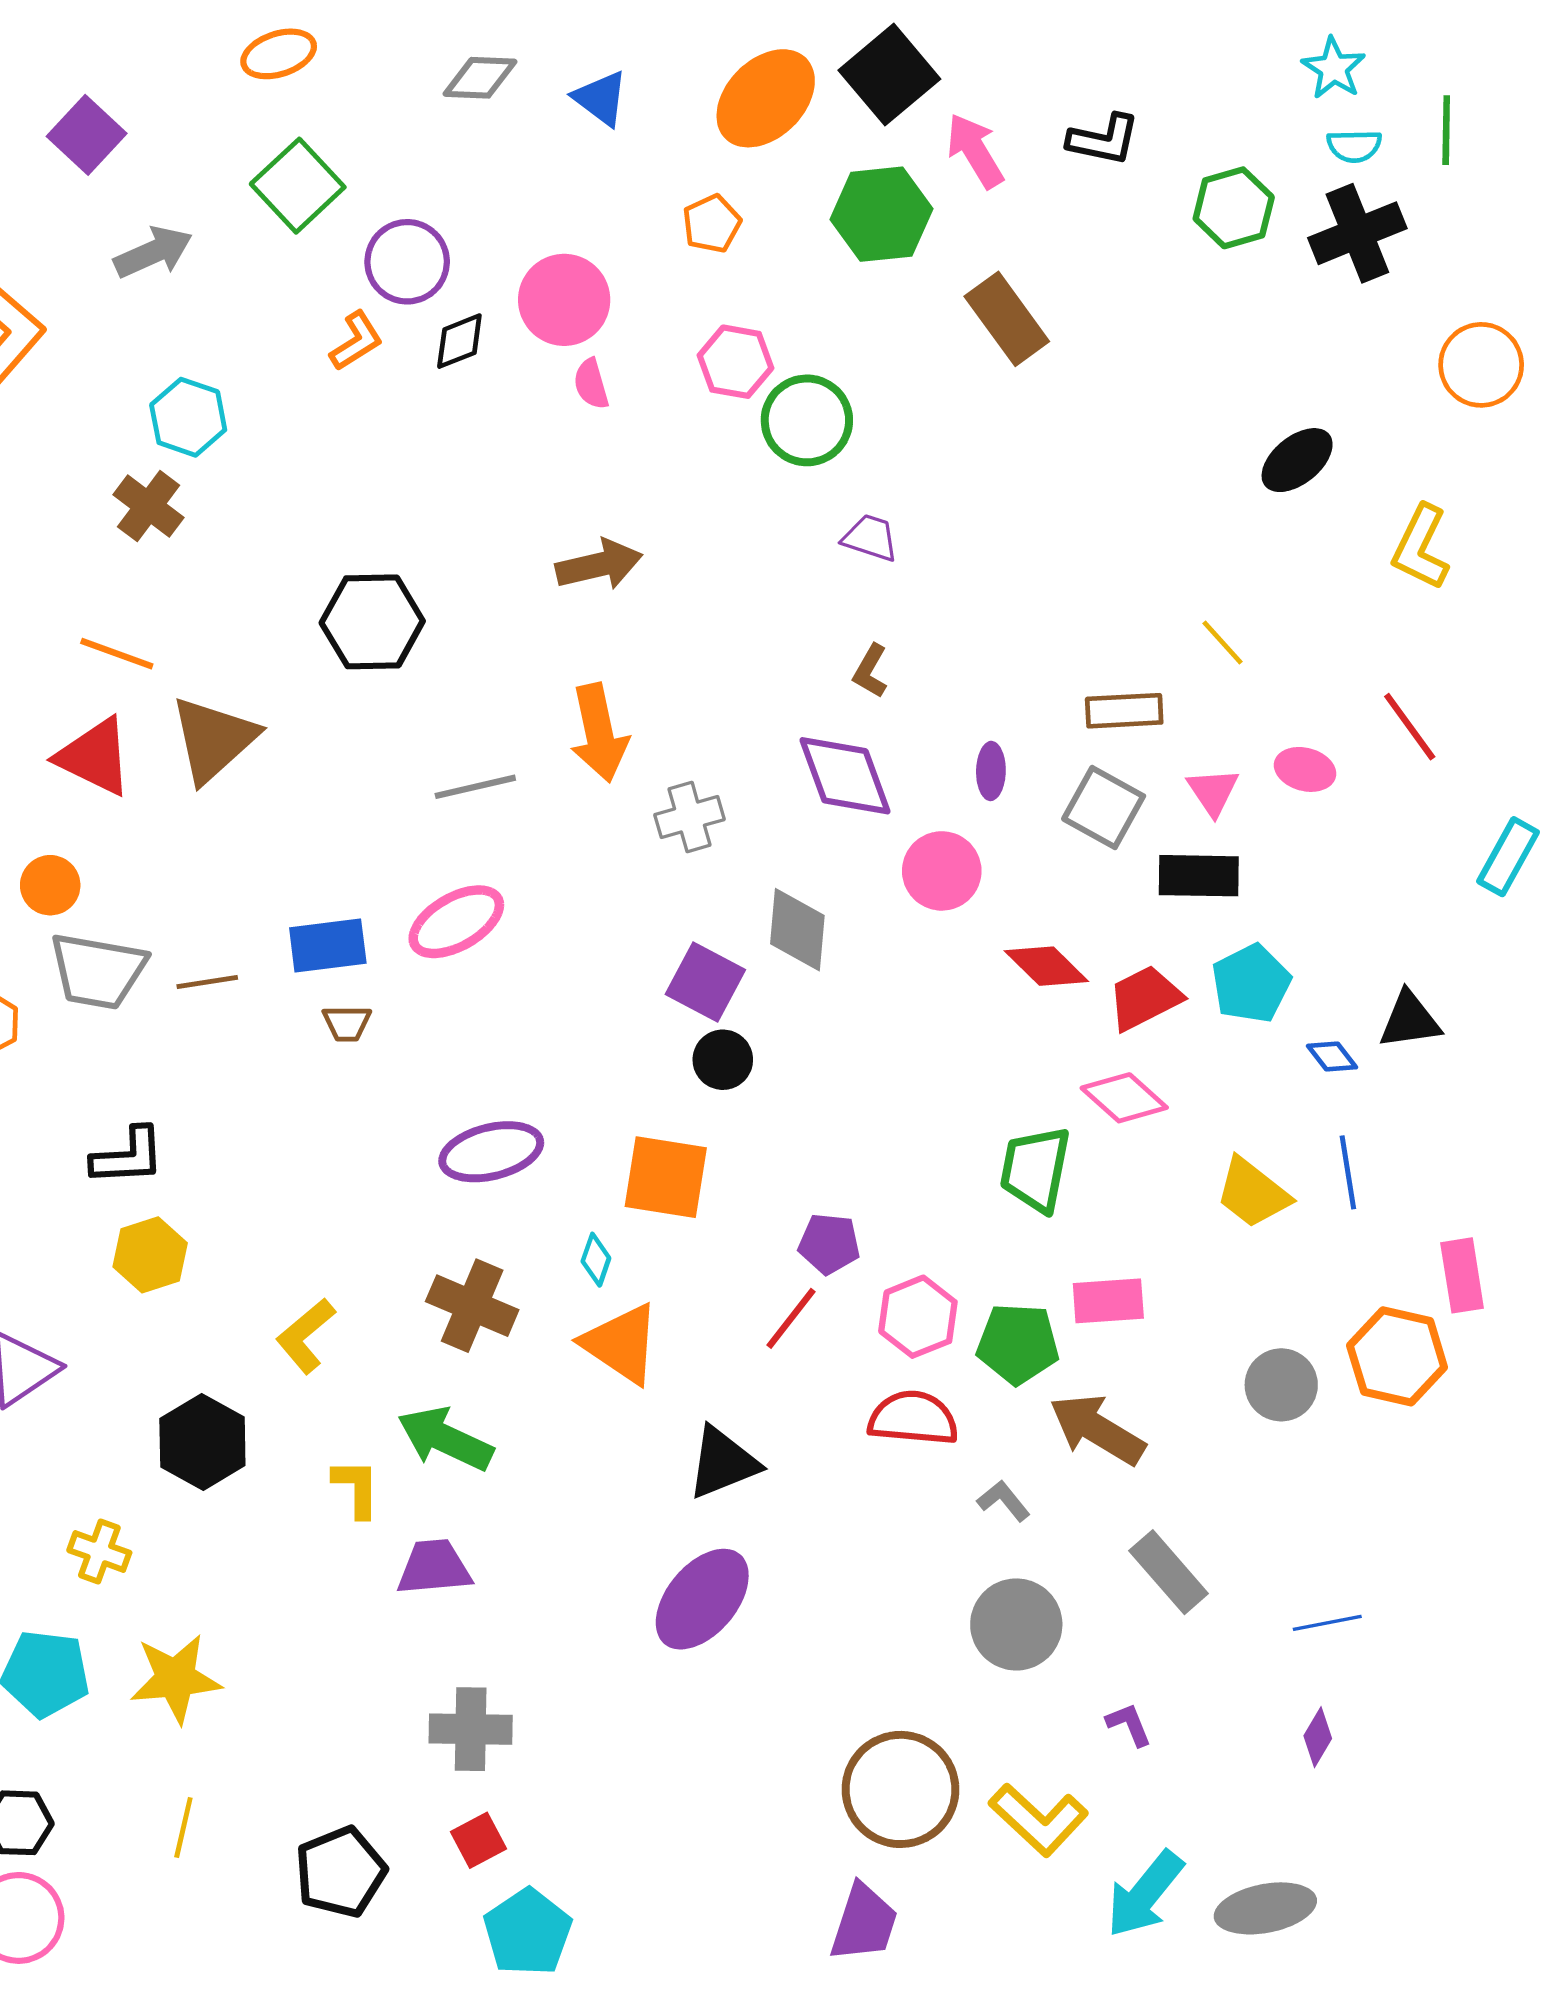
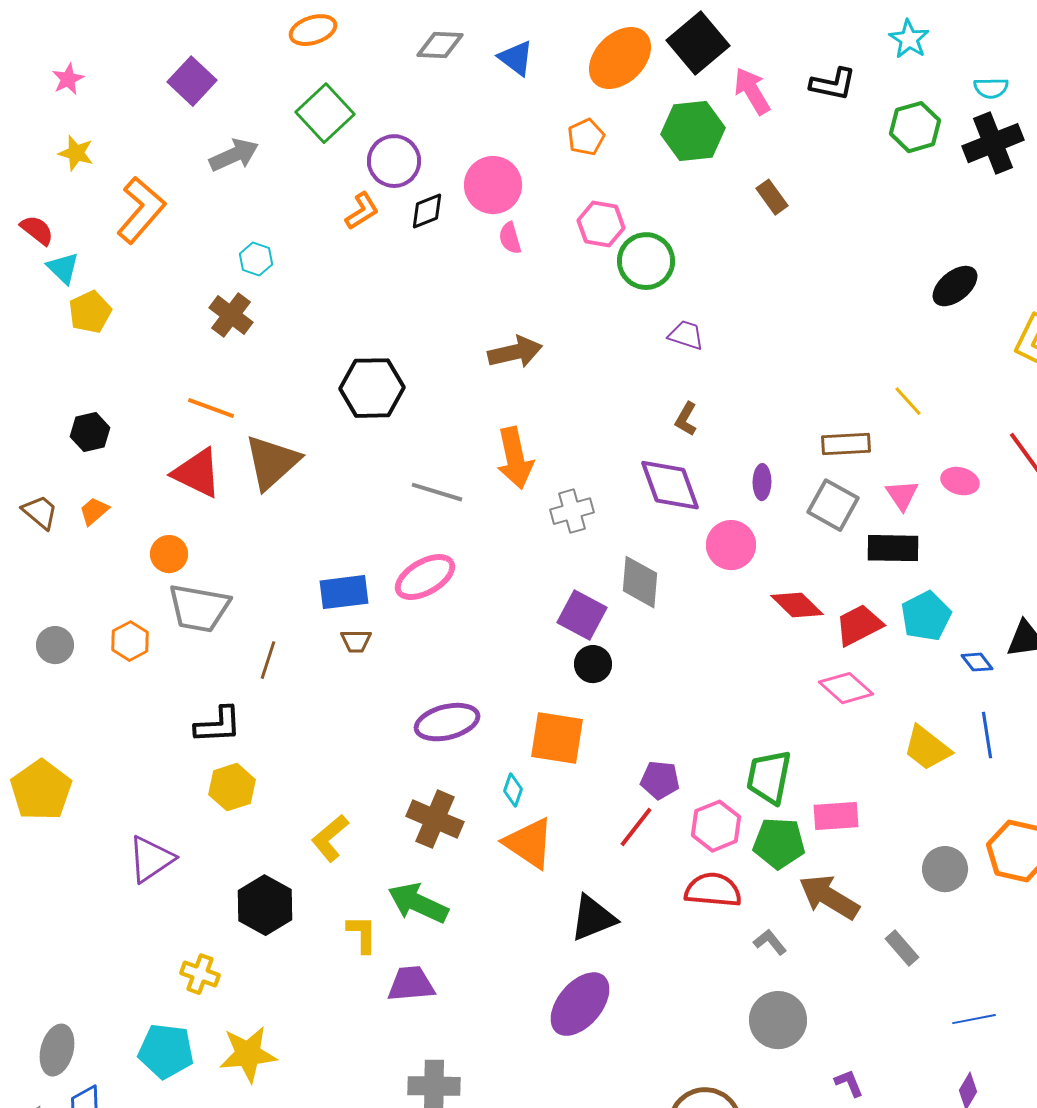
cyan star: (1334, 68) -> (909, 39), moved
brown rectangle: (1007, 319) -> (772, 197), size x0.6
cyan hexagon: (188, 417) -> (256, 259), size x0.7
gray line: (475, 787) -> (437, 492), turned 30
brown line: (207, 982) -> (268, 660), moved, turned -63
green trapezoid: (1035, 1169) -> (769, 777), moved
gray rectangle: (1169, 1572) -> (902, 948), moved, size x0.7

